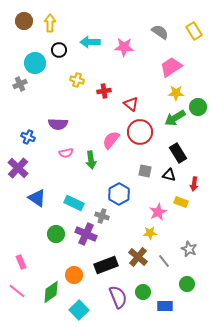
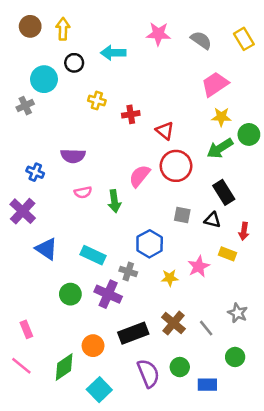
pink star: (124, 47) -> (158, 34), moved
yellow star: (150, 233) -> (170, 278), moved

